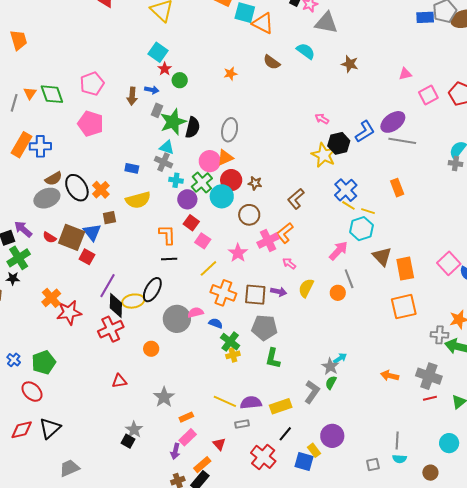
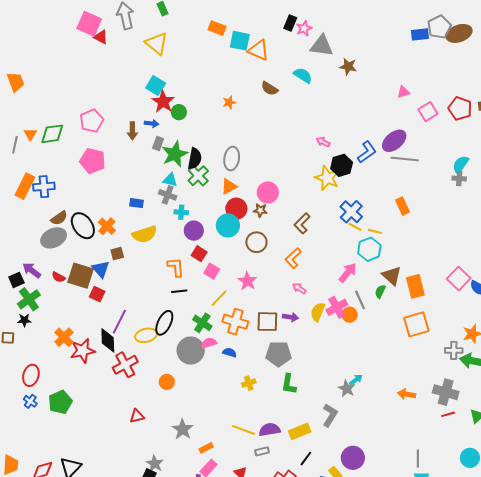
brown star: (350, 64) -> (348, 67), moved
red star: (165, 69) -> (163, 102), size x1.6
green diamond: (52, 94) -> (52, 134), turned -75
pink circle: (210, 161) -> (268, 192), moved
green cross: (202, 183) -> (198, 176), moved
pink cross: (268, 241) -> (337, 307), moved
black diamond: (116, 306) -> (108, 340), moved
green cross: (230, 342) -> (202, 323), moved
green semicircle: (331, 383) -> (380, 291), moved
red ellipse: (32, 392) -> (31, 375), moved, turned 65

